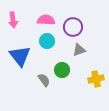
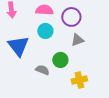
yellow cross: (96, 79) -> (79, 80), moved
gray semicircle: (44, 80) -> (42, 70), turned -32

